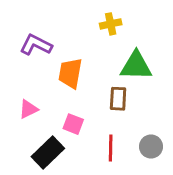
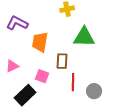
brown rectangle: (118, 99) -> (62, 61), moved
red line: (111, 148) -> (73, 82), moved

